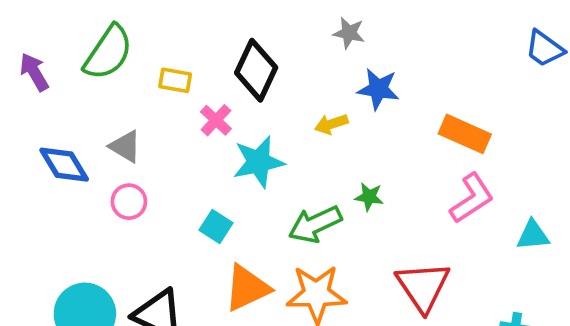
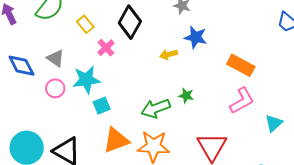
yellow rectangle: (175, 80) -> (85, 24), turned 36
cyan star: (259, 162) -> (86, 80), moved
cyan square: (216, 227) -> (102, 106), turned 30
cyan triangle: (533, 235) -> (274, 123), turned -42

